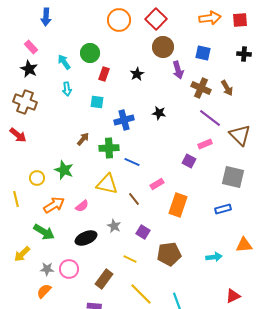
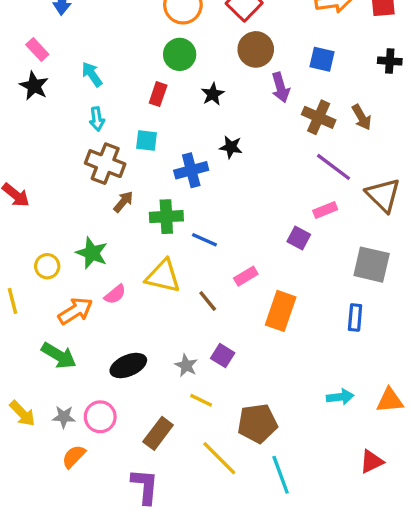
green circle: (90, 53) -> (180, 54), moved
brown cross: (25, 102) -> (105, 164), moved
black star: (159, 113) -> (231, 147), moved
pink semicircle: (82, 206) -> (115, 294), moved
blue rectangle: (223, 209) -> (355, 318), turned -70
gray star: (114, 226) -> (186, 366), moved
orange triangle: (244, 245) -> (390, 400), moved
yellow arrow: (22, 254) -> (22, 414), moved, turned -90
brown pentagon: (169, 254) -> (257, 423), moved
orange semicircle: (44, 291) -> (74, 457), moved

